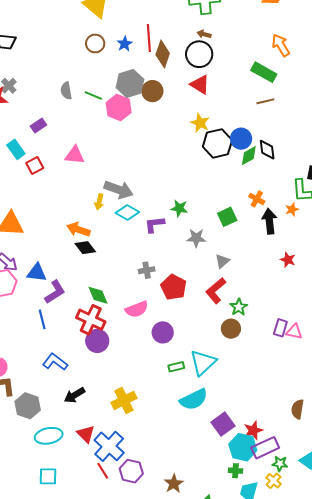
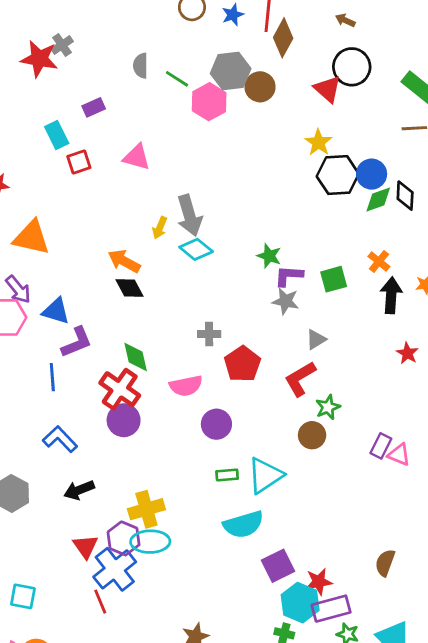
black circle: (199, 54) -> (352, 67), moved
gray arrow: (119, 190) -> (189, 215), turned 44
purple L-shape: (155, 224) -> (289, 276), moved
cyan ellipse: (49, 436) -> (150, 542), moved
purple hexagon: (131, 471) -> (124, 538), moved

